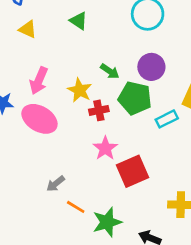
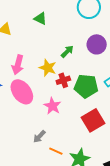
green arrow: (110, 71) -> (67, 51), turned -72
green pentagon: (135, 98) -> (86, 86), moved
pink ellipse: (39, 119) -> (22, 92), turned 30
pink star: (105, 148) -> (52, 106), moved

